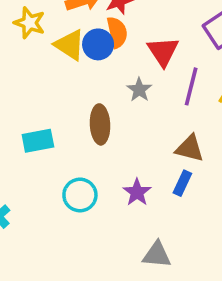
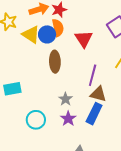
purple line: (191, 86) -> (93, 75), moved
gray star: (139, 90) -> (66, 99), moved
brown ellipse: (100, 124) -> (55, 62), moved
blue rectangle: (182, 183) -> (94, 114), size x1.5

